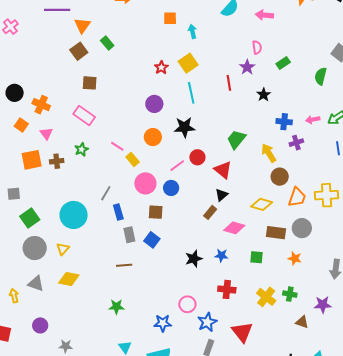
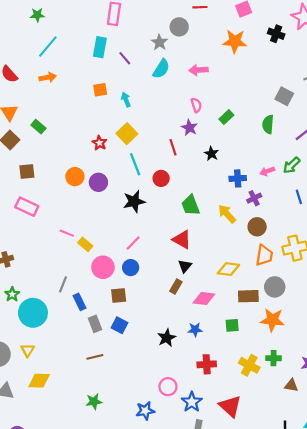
orange circle: (153, 137) -> (75, 177), moved
green trapezoid: (236, 139) -> (191, 205), turned -50
green star: (81, 149) -> (12, 294), moved
red circle: (197, 157) -> (161, 178), moved
brown circle: (280, 177) -> (257, 227), moved
orange star: (295, 258) -> (272, 320), size x1.6

